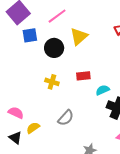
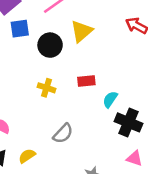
cyan semicircle: (103, 90) -> (110, 99), turned -32
yellow semicircle: (33, 128) -> (27, 156), moved

